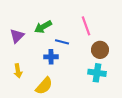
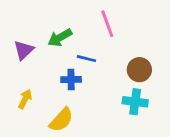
pink line: (86, 26) -> (107, 24), moved
yellow arrow: (18, 71) -> (25, 99), turned -144

